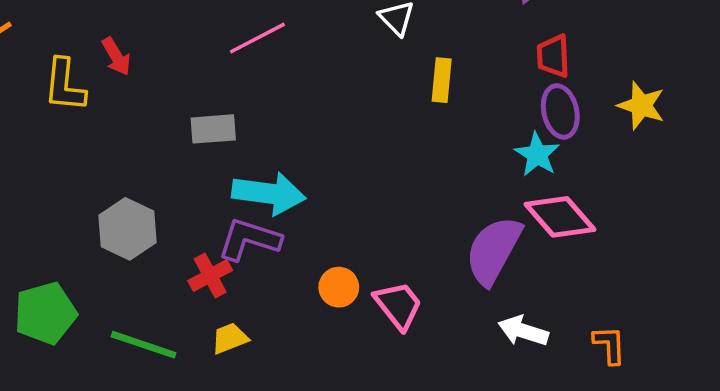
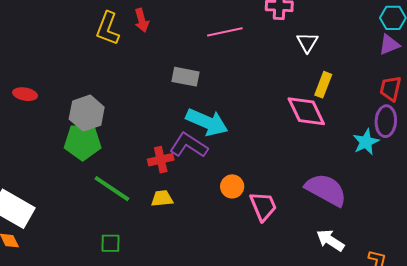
pink diamond: (560, 217) -> (306, 111), moved
gray hexagon: (127, 229) -> (87, 113), moved
purple semicircle: (493, 250) -> (326, 190), turned 75
green pentagon: (45, 313) -> (83, 142), moved

